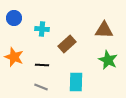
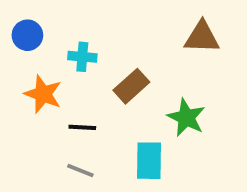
brown triangle: (104, 30) -> (202, 37), moved
orange star: (14, 57) -> (43, 94), moved
green star: (108, 60) -> (186, 118), moved

